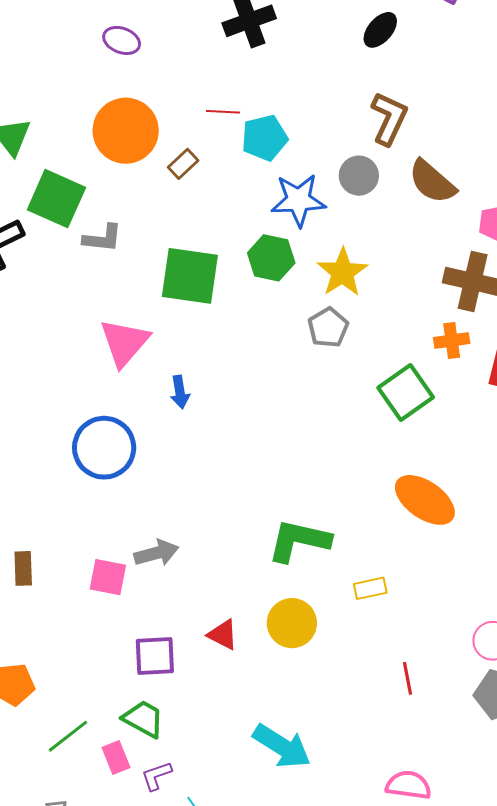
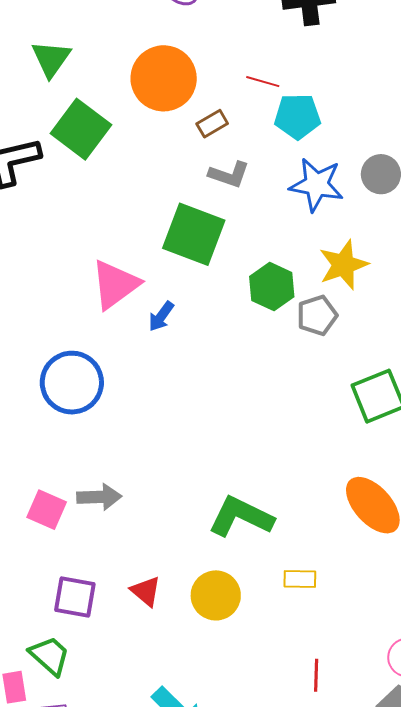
gray L-shape: (103, 238) -> (229, 175), moved
green hexagon: (271, 258) -> (272, 287), moved
blue arrow: (180, 392) -> (161, 316), moved, turned 32

